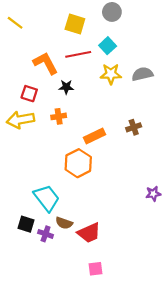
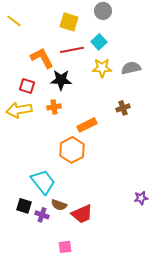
black star: (66, 87) -> (61, 80), size x1.5
brown cross: (134, 127) -> (123, 108), moved
purple star: (153, 194) -> (141, 198), moved
pink square: (96, 269) -> (65, 247), moved

